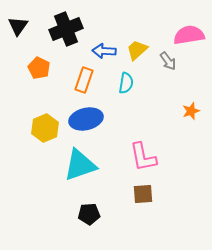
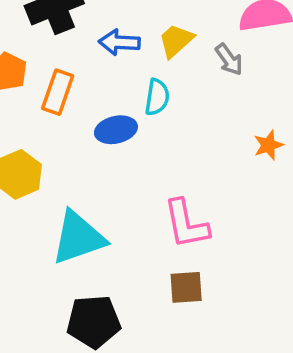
orange rectangle: (84, 80) -> (58, 92), moved
blue ellipse: (86, 119) -> (116, 130), moved, size x0.7
black pentagon: (89, 214) -> (94, 322), size x1.4

